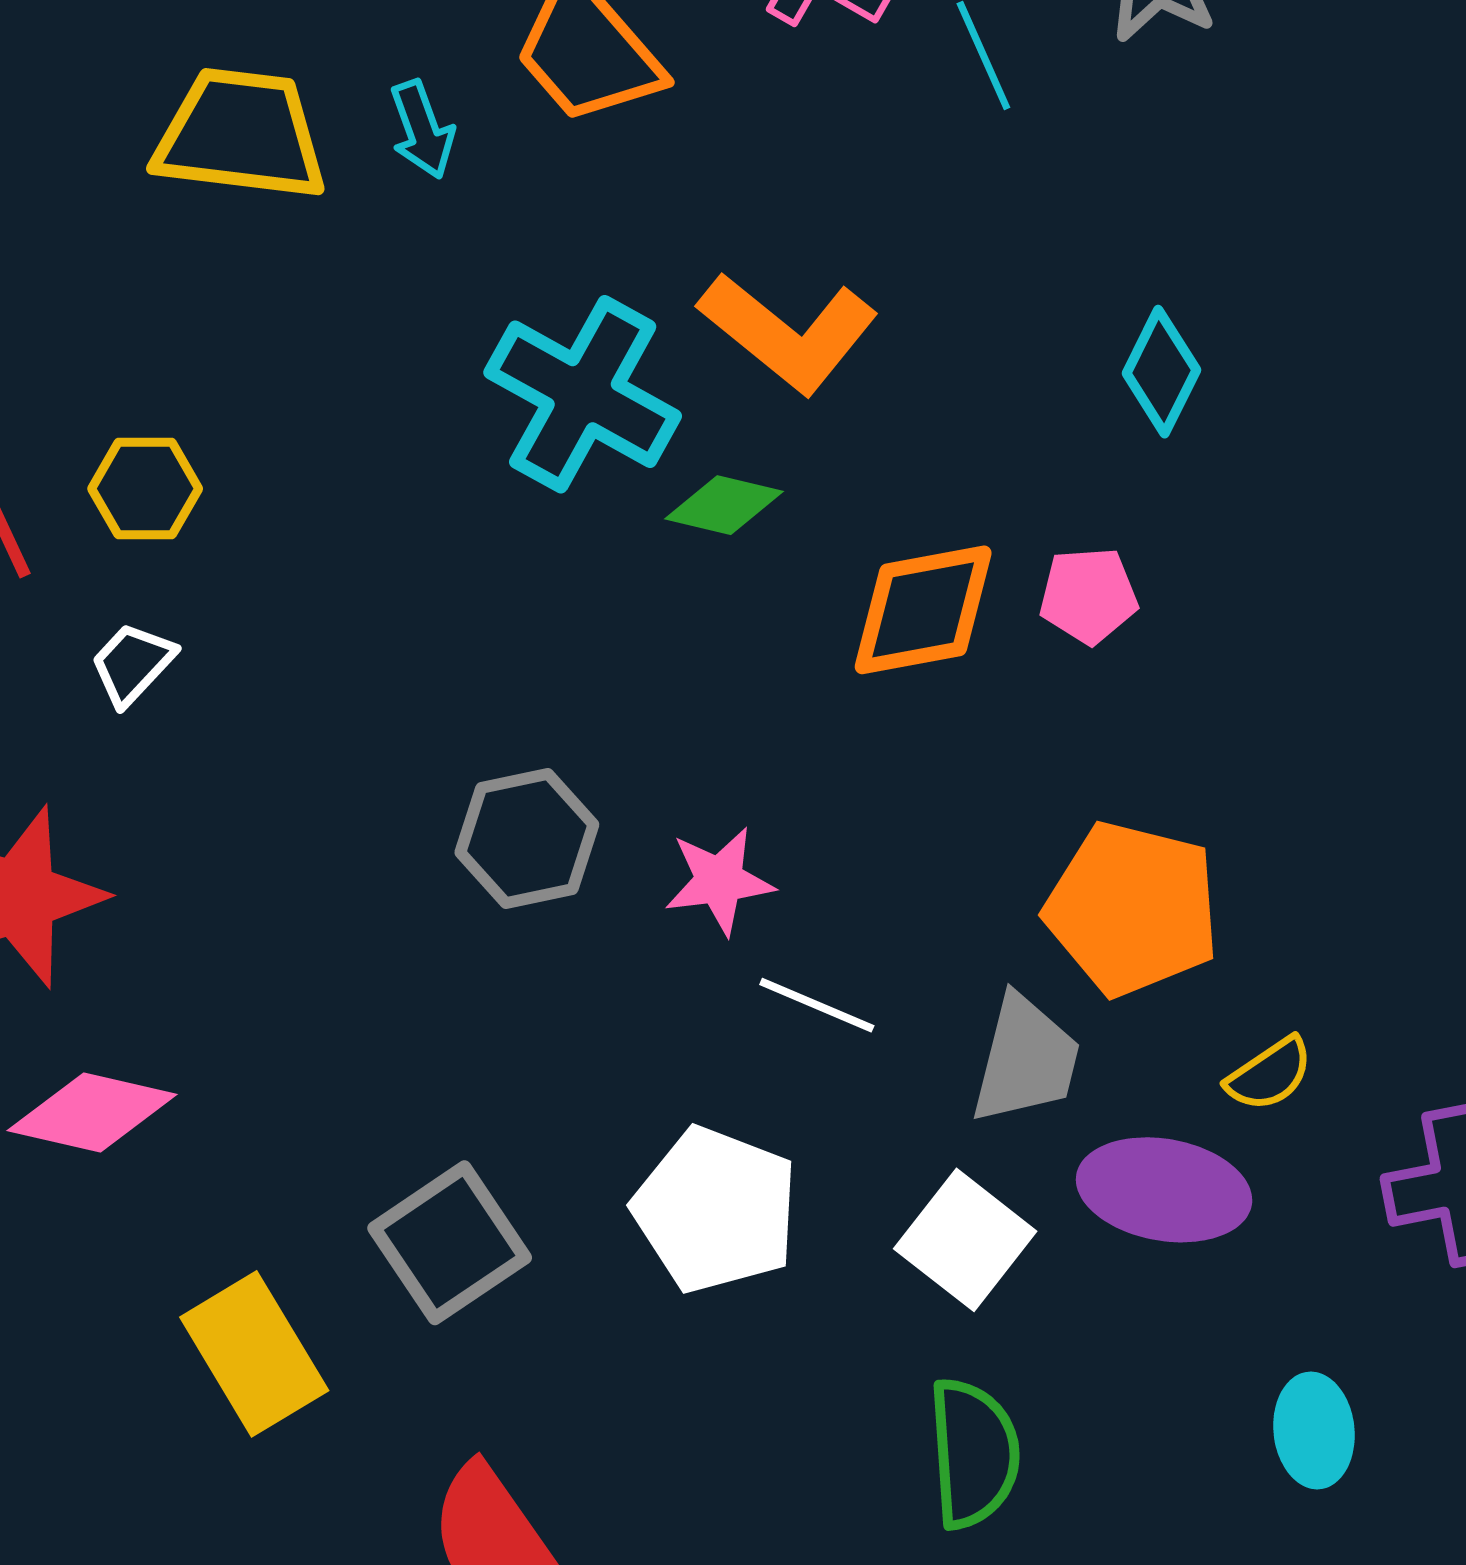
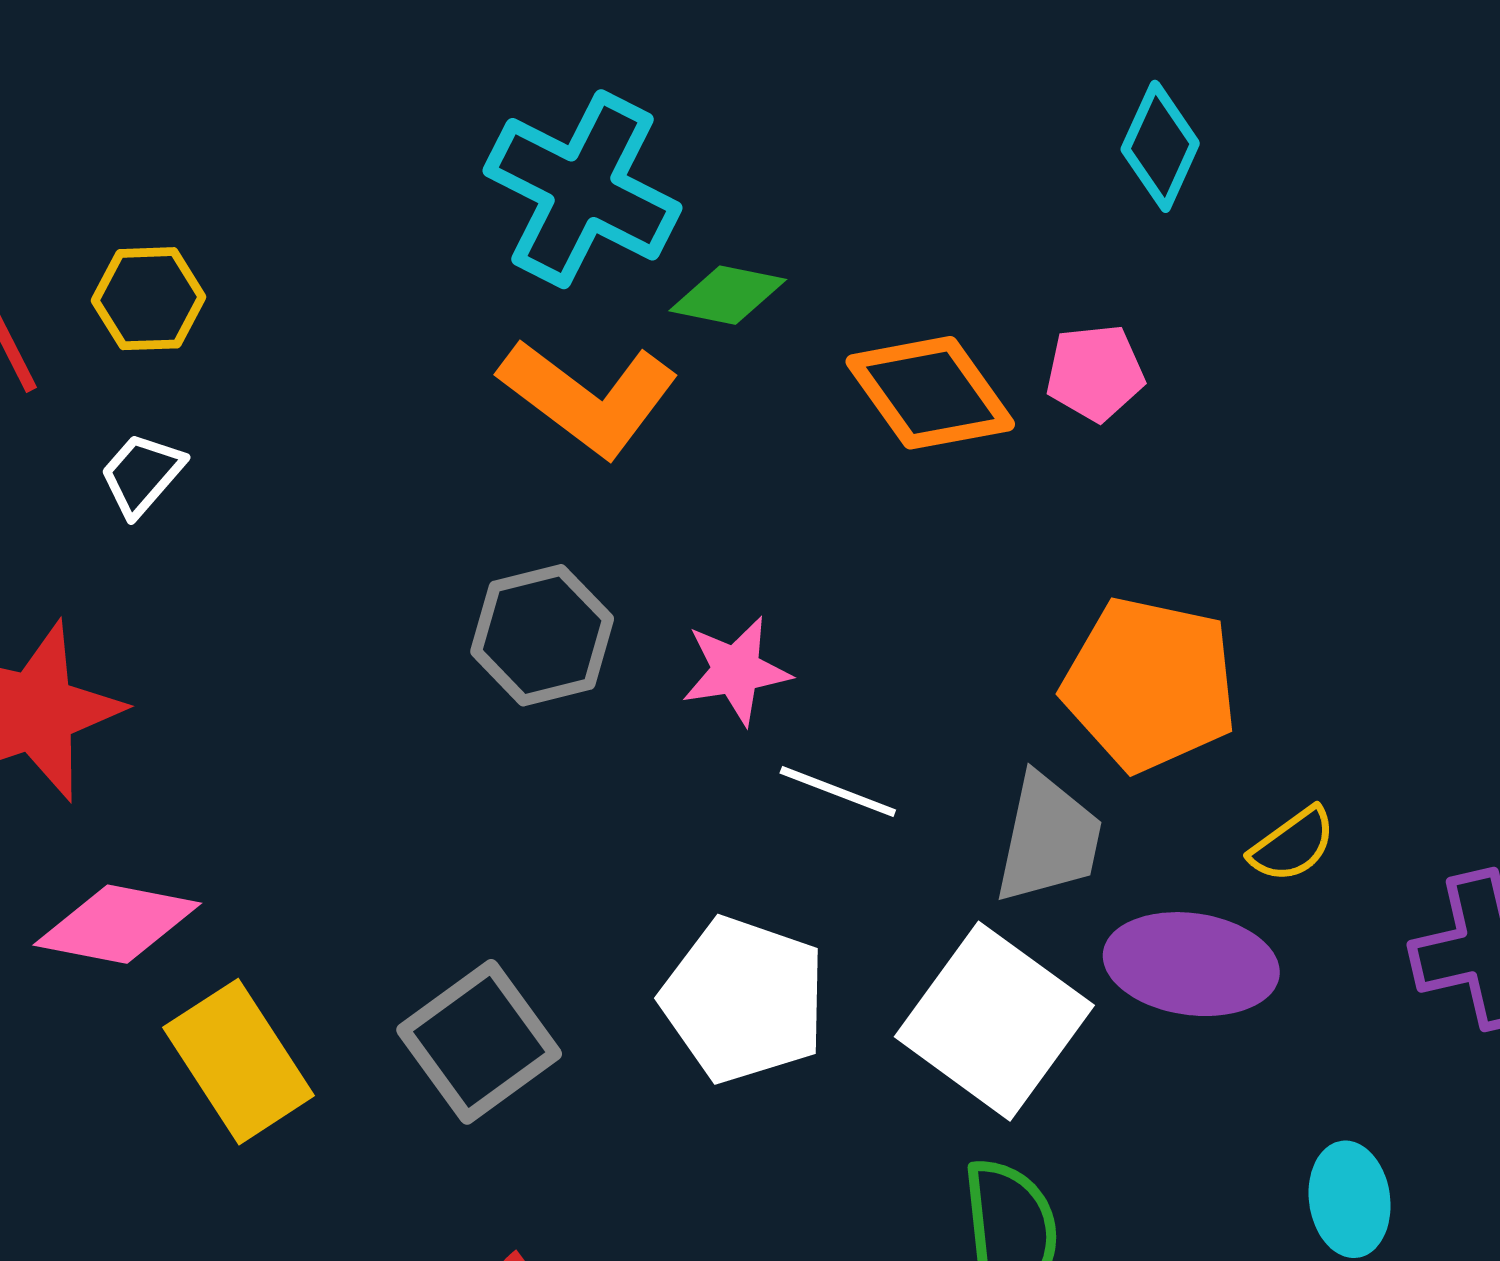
orange L-shape: (788, 332) -> (589, 397), moved
orange diamond: (923, 610) -> (930, 393), turned 67
white square: (965, 1240) -> (994, 1021), size x1.4
yellow rectangle: (254, 1354) -> (239, 1062), moved

